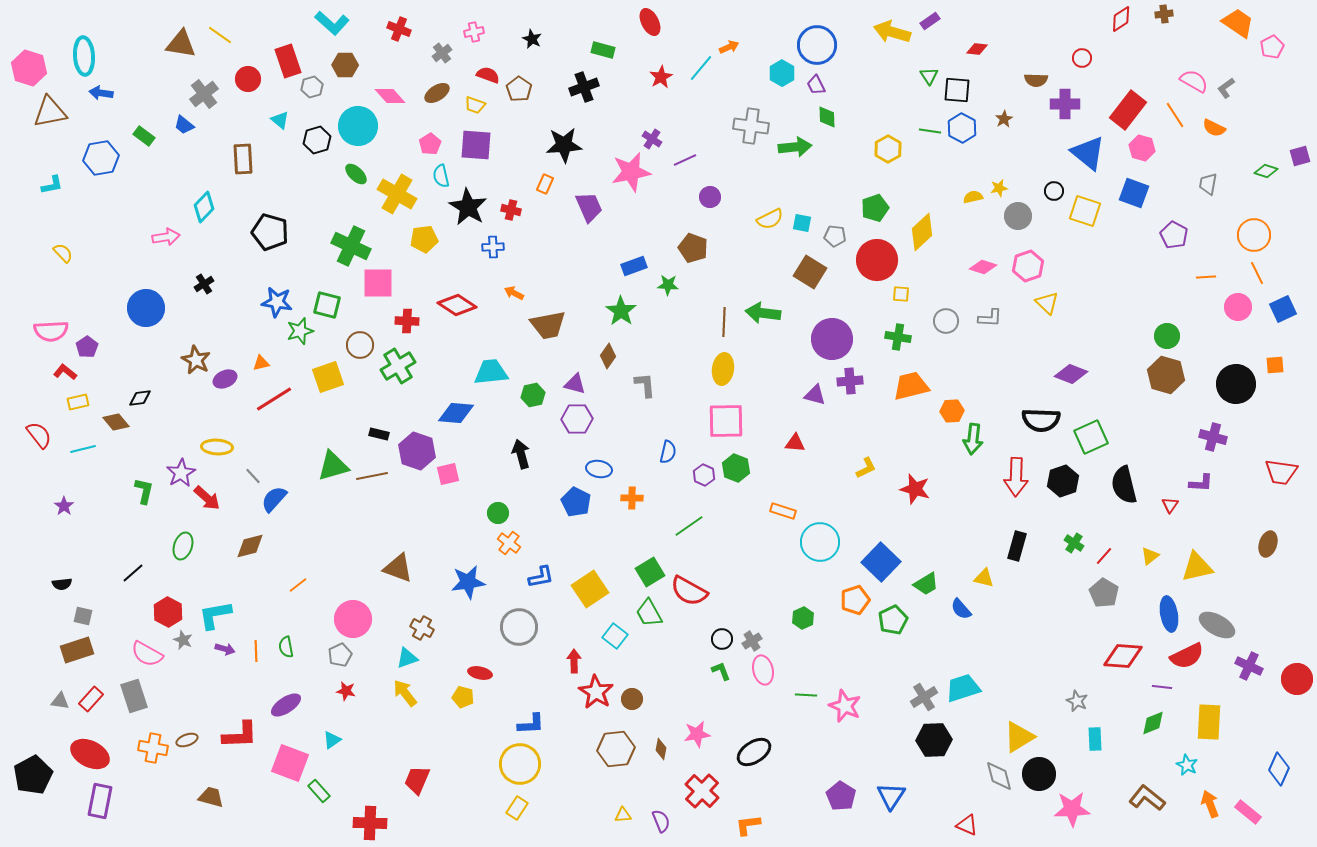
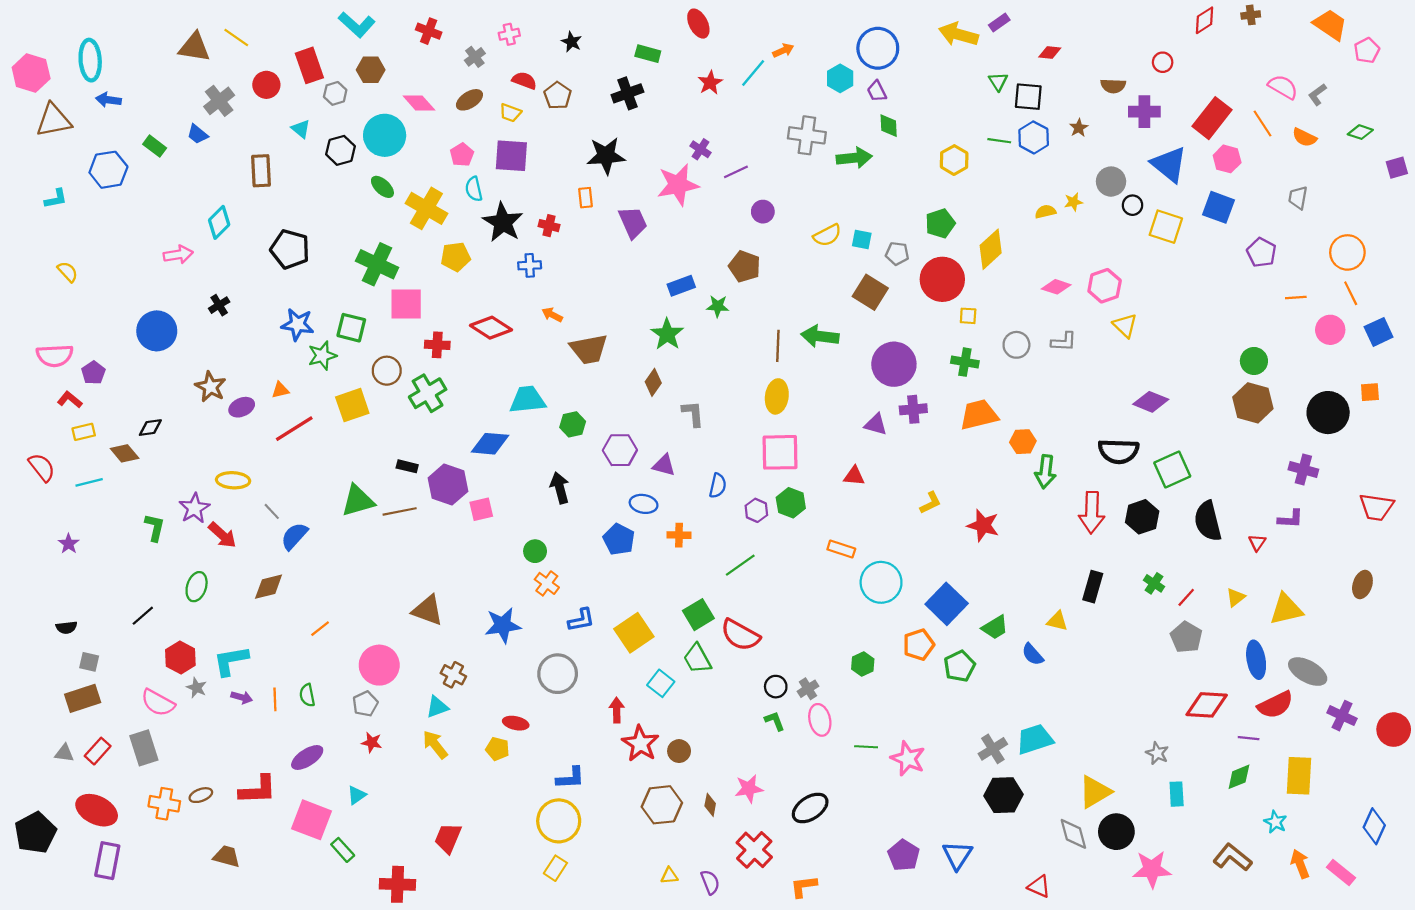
green diamond: (1266, 171) -> (1360, 132), moved
orange rectangle: (545, 184) -> (586, 198), turned -30
gray circle: (1018, 216) -> (1111, 182), moved
purple triangle: (575, 384) -> (664, 465), moved

